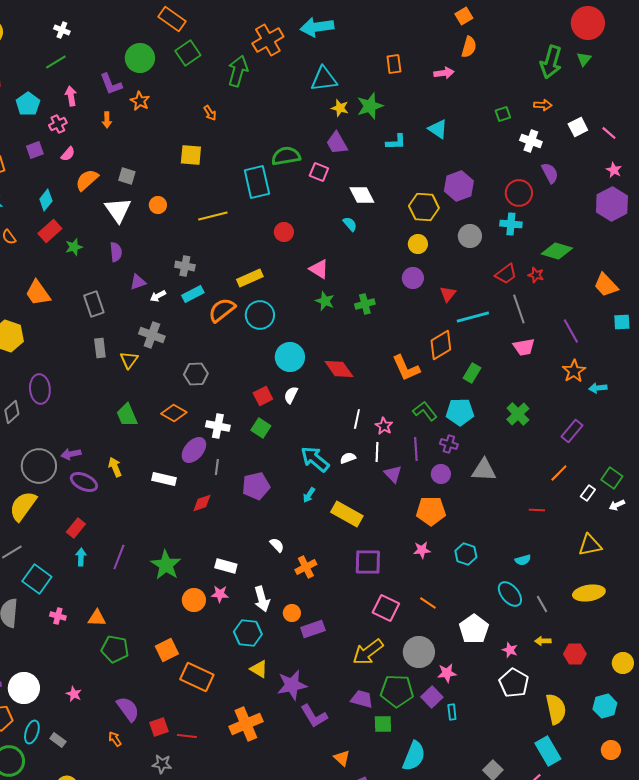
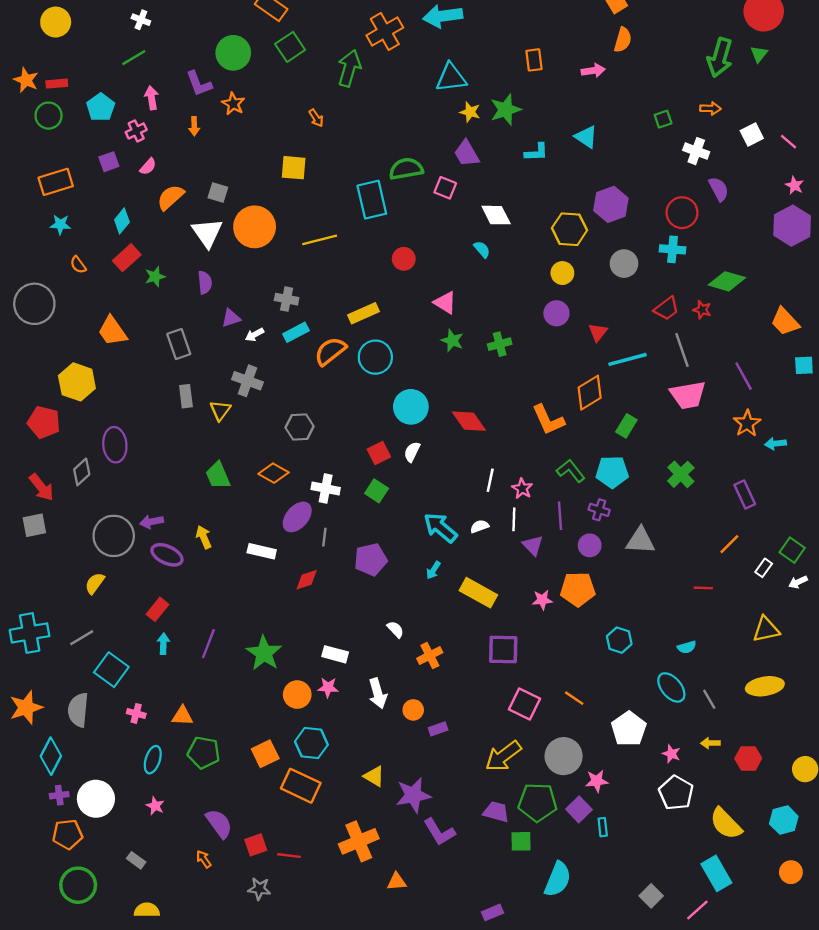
orange circle: (158, 205) -> (255, 227), size x2.0
pink trapezoid: (524, 347) -> (688, 395), size x1.4
purple rectangle: (572, 431) -> (745, 494), turned -65
yellow semicircle: (23, 506) -> (95, 583), size x0.6
pink star: (422, 550) -> (542, 600), moved
purple rectangle: (313, 629) -> (438, 729), size x0.7
cyan hexagon: (248, 633) -> (311, 743), moved
yellow semicircle: (556, 709) -> (726, 824), turned 148
cyan ellipse: (32, 732) -> (153, 760), moved
orange triangle: (342, 758) -> (397, 882), moved, turned -48

